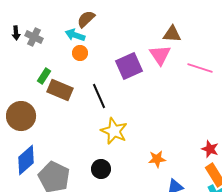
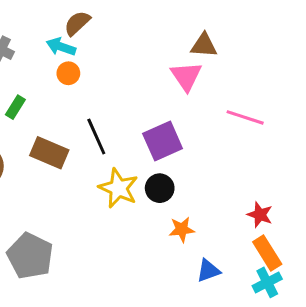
purple square: (129, 66) -> (163, 141), moved
pink line: (200, 68) -> (245, 117), moved
brown rectangle: (60, 90) -> (49, 153), moved
black circle: (101, 169) -> (160, 188), moved

